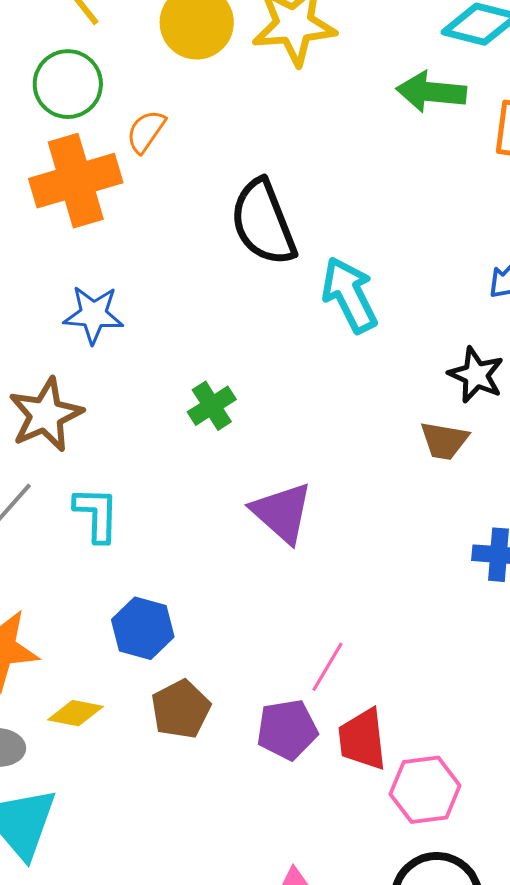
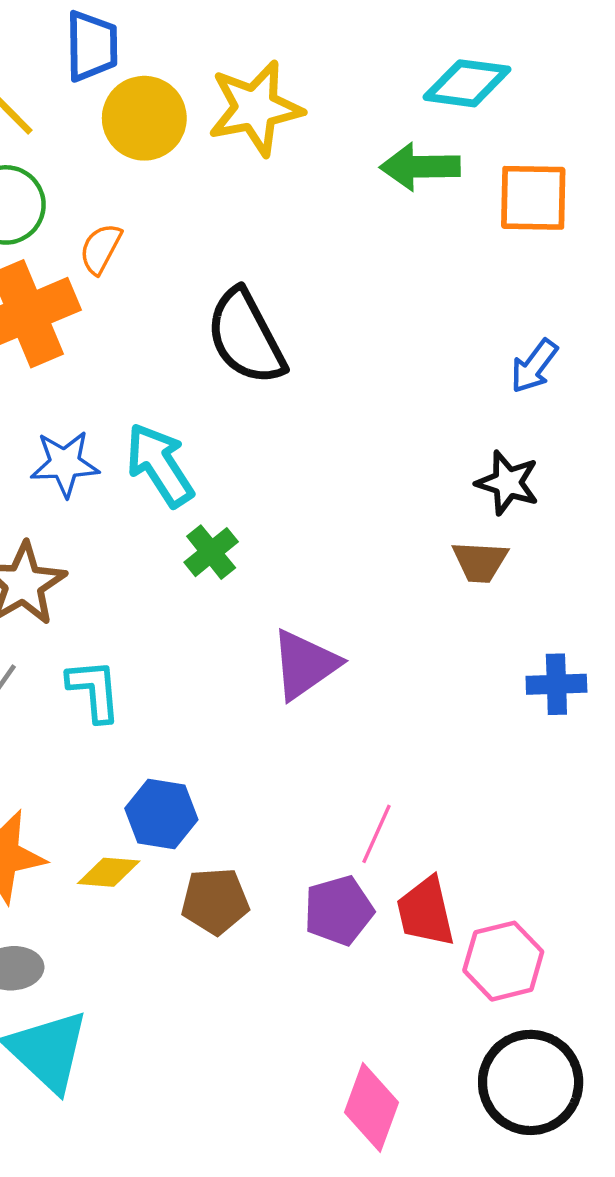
cyan arrow: (349, 295) -> (160, 465), moved
purple triangle: (282, 513) -> (305, 664), turned 50
brown pentagon: (181, 709) -> (215, 901), turned 30
yellow diamond: (76, 713) -> (109, 872), moved

